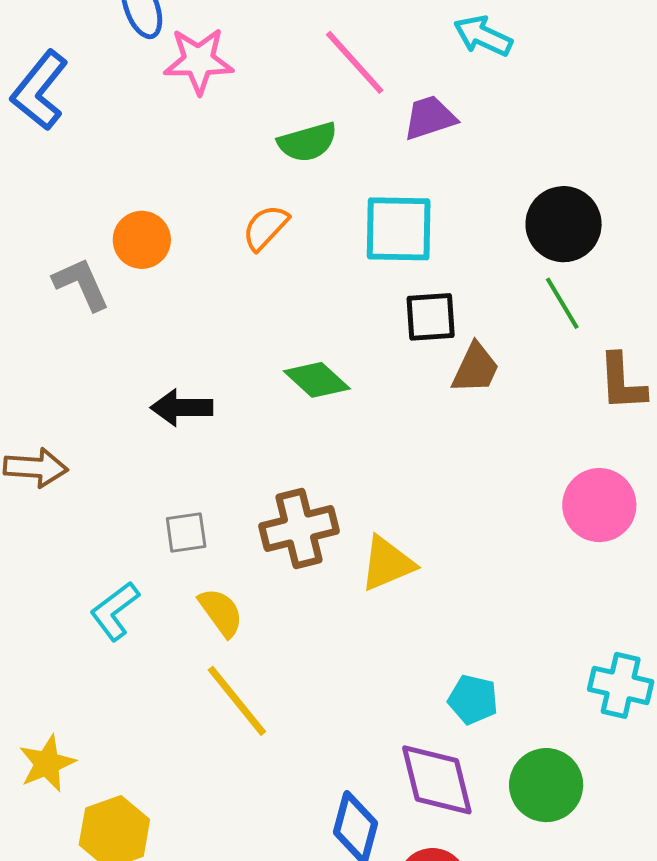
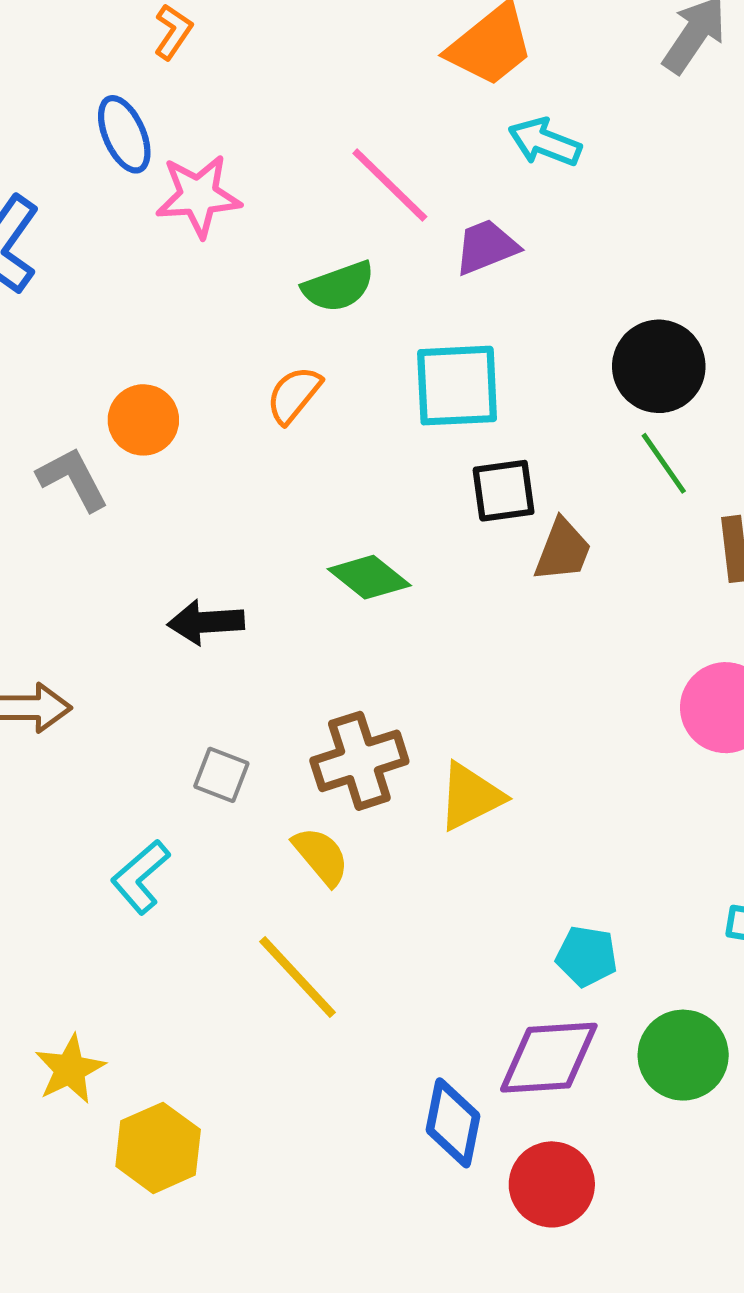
gray square: (186, 532) -> (221, 775), turned 33
yellow semicircle: (221, 612) -> (321, 856), moved
purple diamond: (437, 780) -> (549, 1058), turned -76

